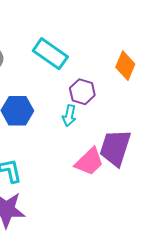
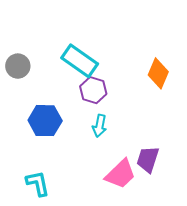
purple hexagon: (82, 92) -> (93, 90), moved
purple trapezoid: (115, 148) -> (148, 159), size x0.7

